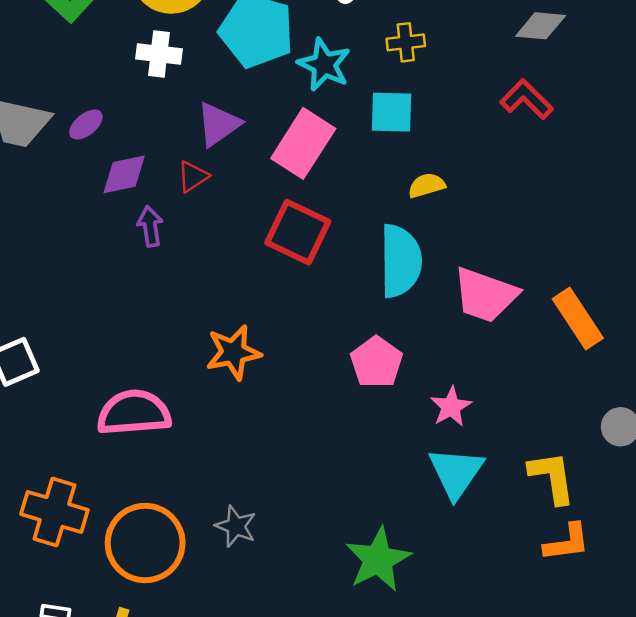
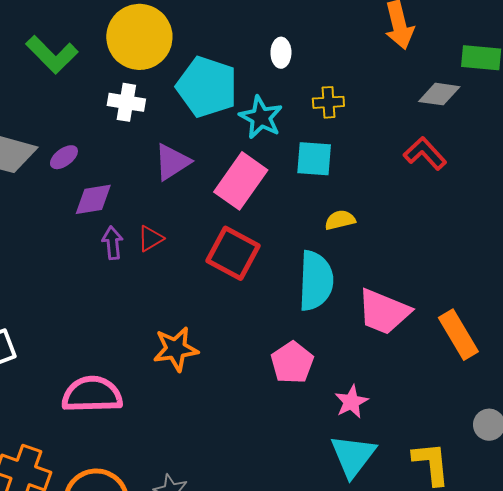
red triangle: (193, 176) -> (150, 239), moved

